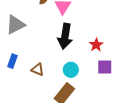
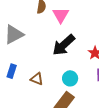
black arrow: (65, 36) -> (64, 45), turned 40

